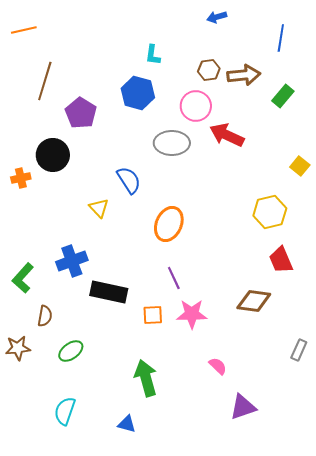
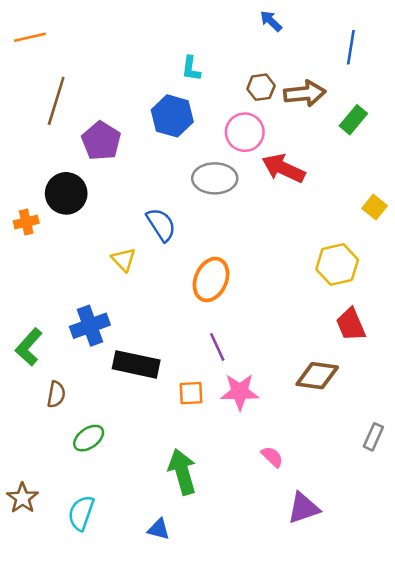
blue arrow: (217, 17) -> (271, 21), turned 60
brown star: (18, 348) -> (22, 498), moved, turned -30

